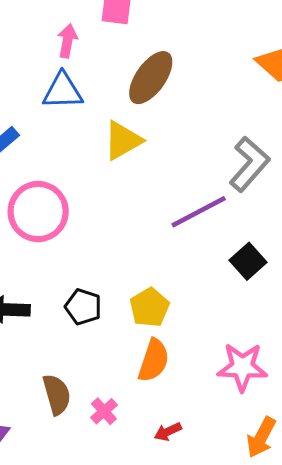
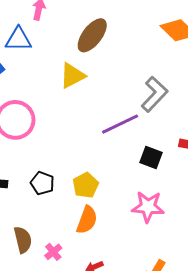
blue triangle: (63, 91) -> (19, 39), moved
black square: (248, 261) -> (151, 158), turned -30
pink star: (242, 367) -> (148, 207), moved

